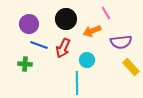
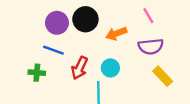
pink line: (106, 13) -> (148, 16), moved
purple circle: (29, 24) -> (57, 23), moved
red arrow: (63, 48) -> (80, 68), moved

